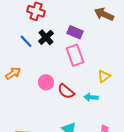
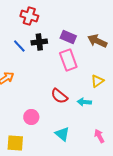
brown arrow: (104, 14) -> (97, 41), moved
black cross: (46, 37) -> (39, 42), turned 35
pink circle: (46, 82) -> (31, 117), moved

